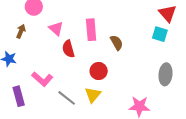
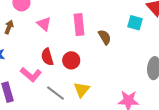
cyan square: (160, 34) -> (135, 23), moved
red semicircle: (68, 49) -> (47, 57), moved
red circle: (99, 71) -> (71, 60), moved

